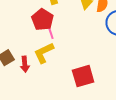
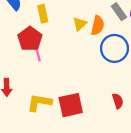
yellow L-shape: (44, 53) -> (39, 103), moved, turned 30

